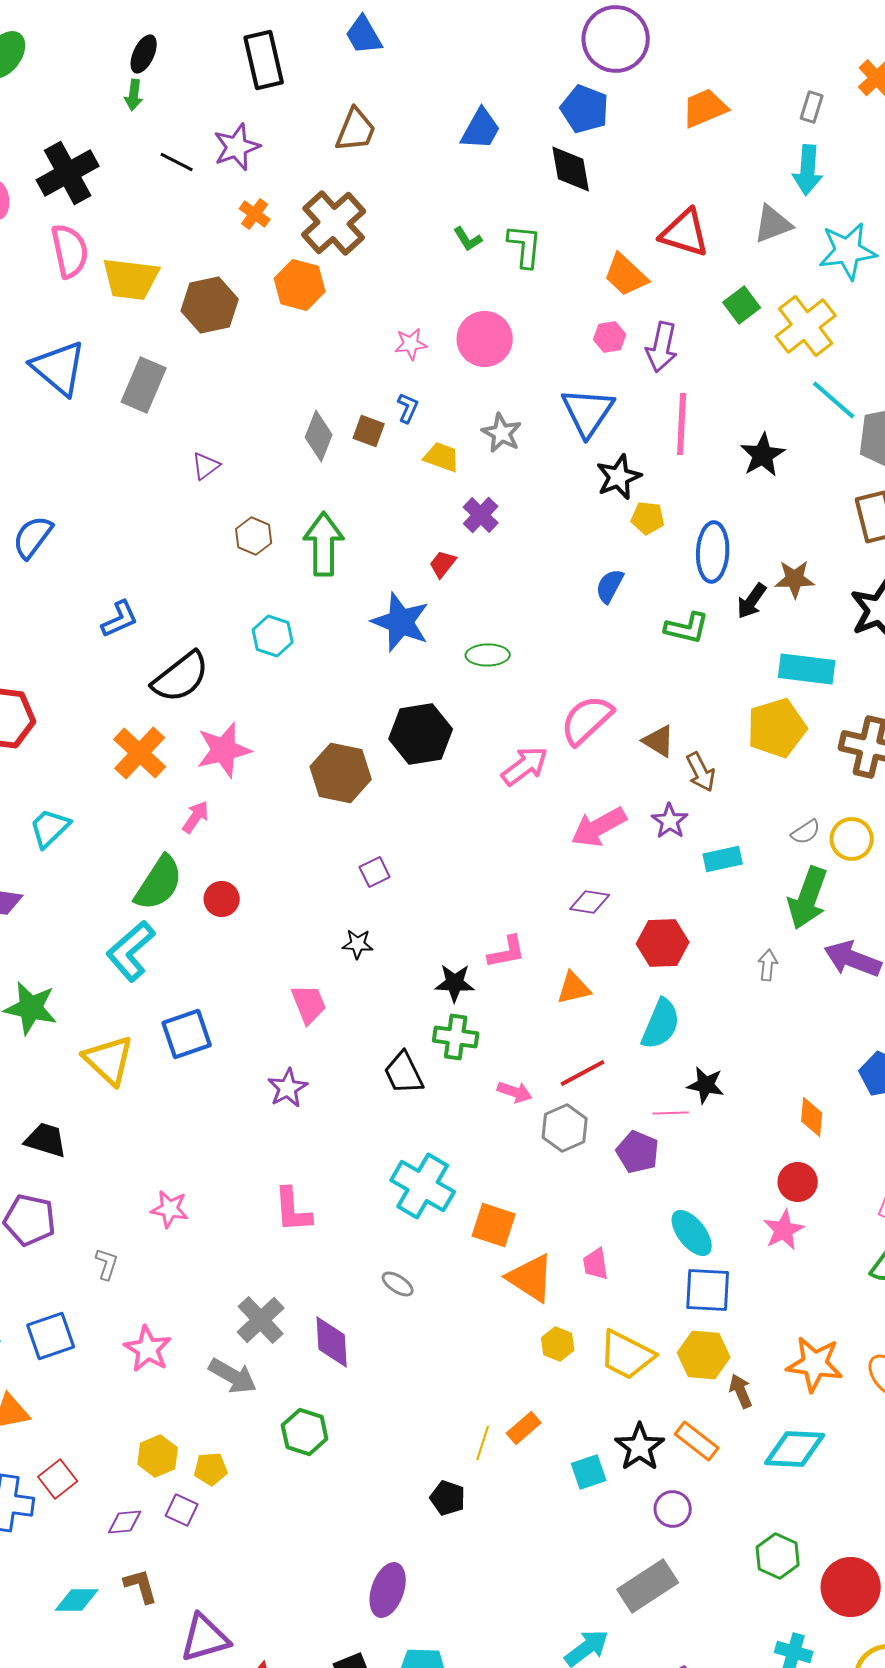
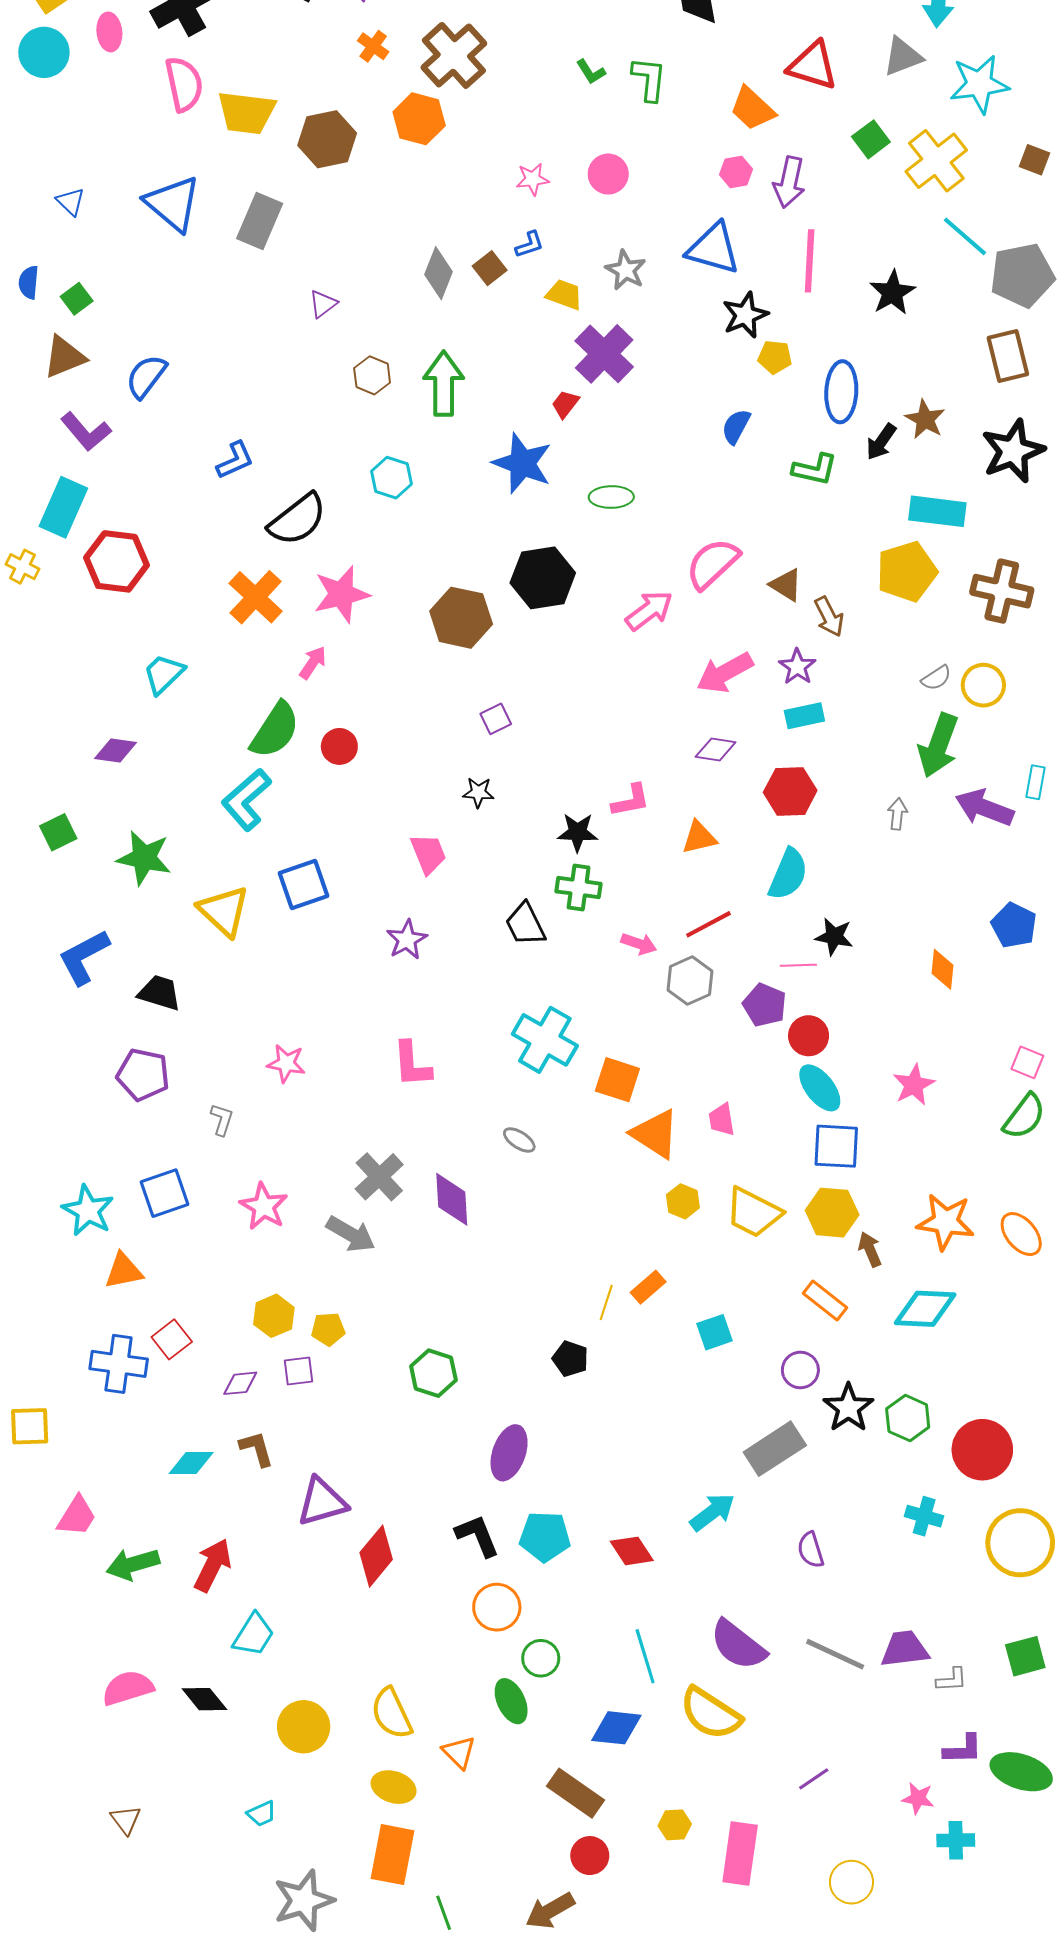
pink circle: (485, 339) -> (608, 174), size x0.7
blue L-shape: (408, 408) -> (529, 245), turned 48
blue triangle: (588, 412) -> (713, 249), turned -48
brown square: (369, 431) -> (490, 268), turned 32
purple cross: (481, 515) -> (604, 354), size x1.6
brown star: (795, 579) -> (925, 419), turned 30
cyan rectangle: (723, 859) -> (804, 716), moved
red circle: (798, 1182) -> (809, 1036), moved
green hexagon: (305, 1432) -> (433, 1373), moved
black star: (640, 1447) -> (848, 1408), moved
purple square: (182, 1510) -> (298, 1371), turned -32

